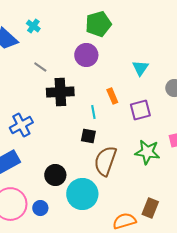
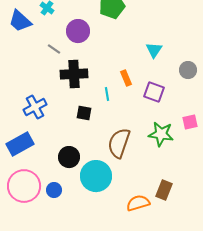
purple circle: (86, 55) -> (78, 31), moved
purple square: (140, 110) -> (154, 92), turned 35
black square: (88, 136) -> (84, 113), moved

